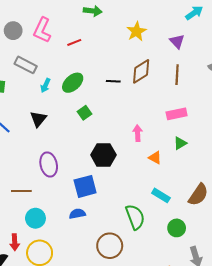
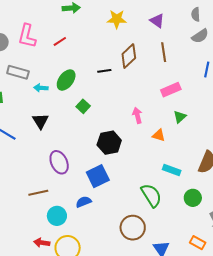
yellow star: (136, 31) -> (117, 19), turned -30
cyan arrow: (45, 85) -> (41, 88), turned 80
blue semicircle: (77, 214) -> (84, 202), moved
red arrow: (15, 242) -> (42, 243), turned 112

